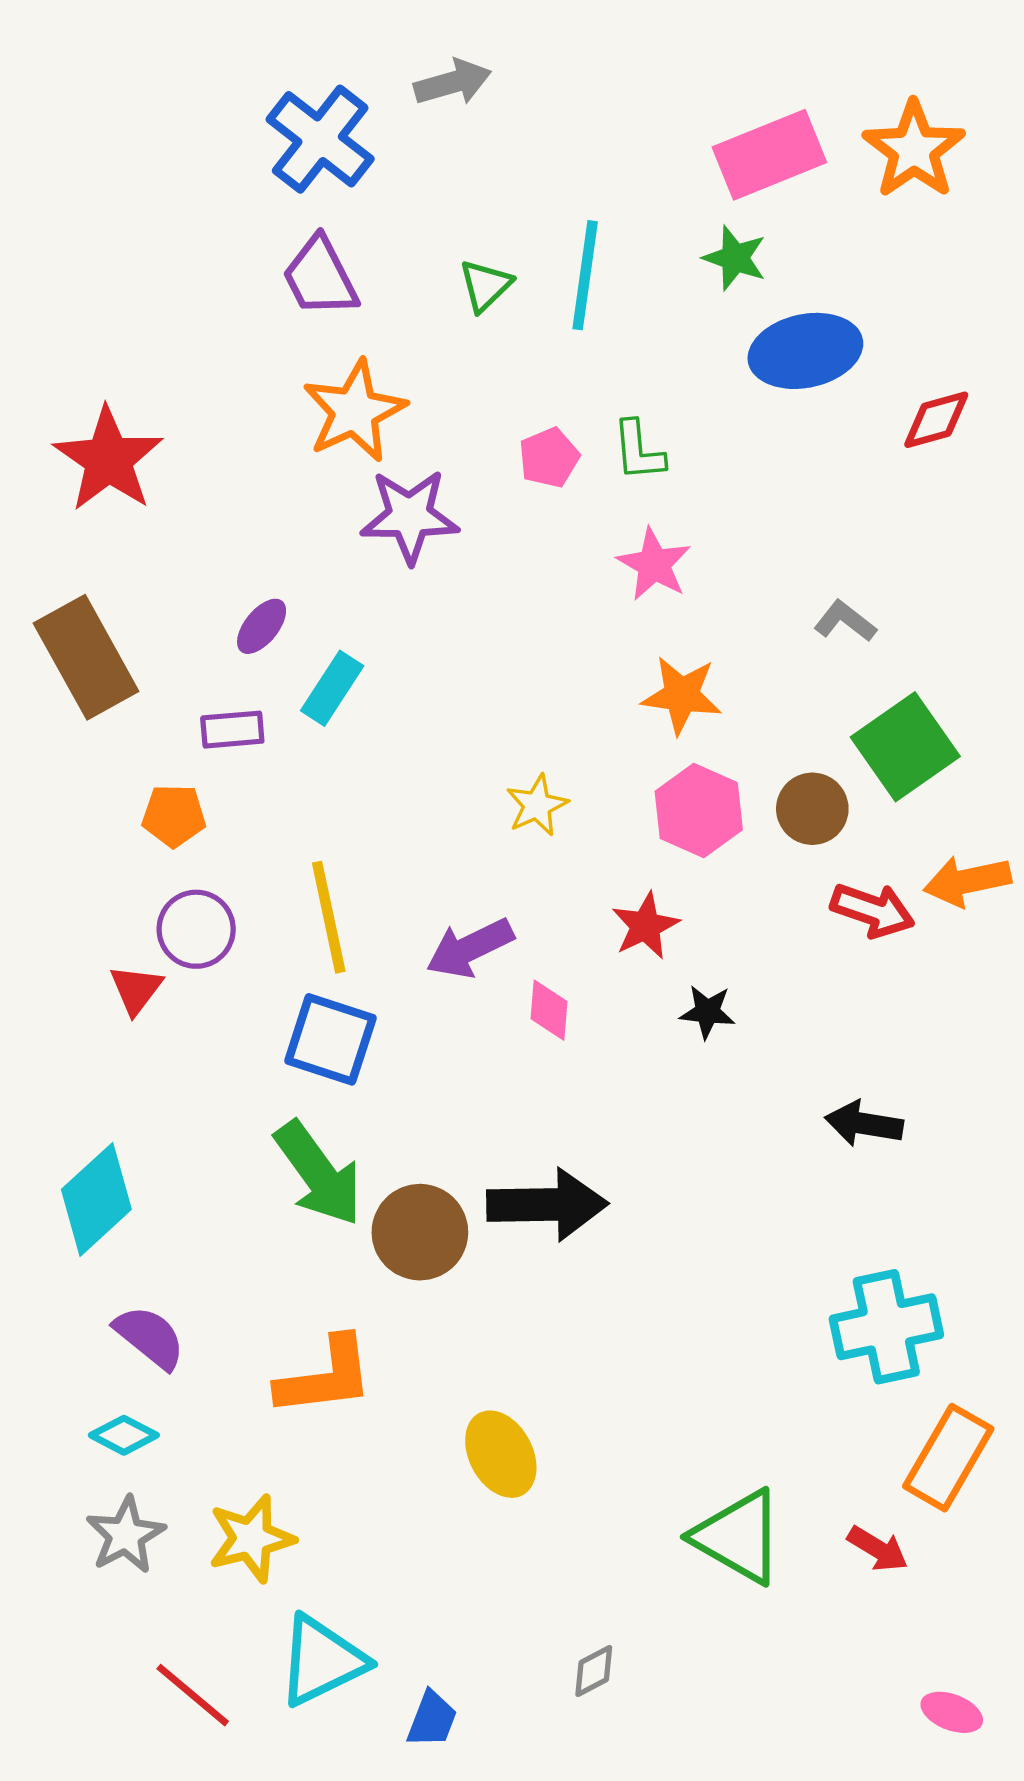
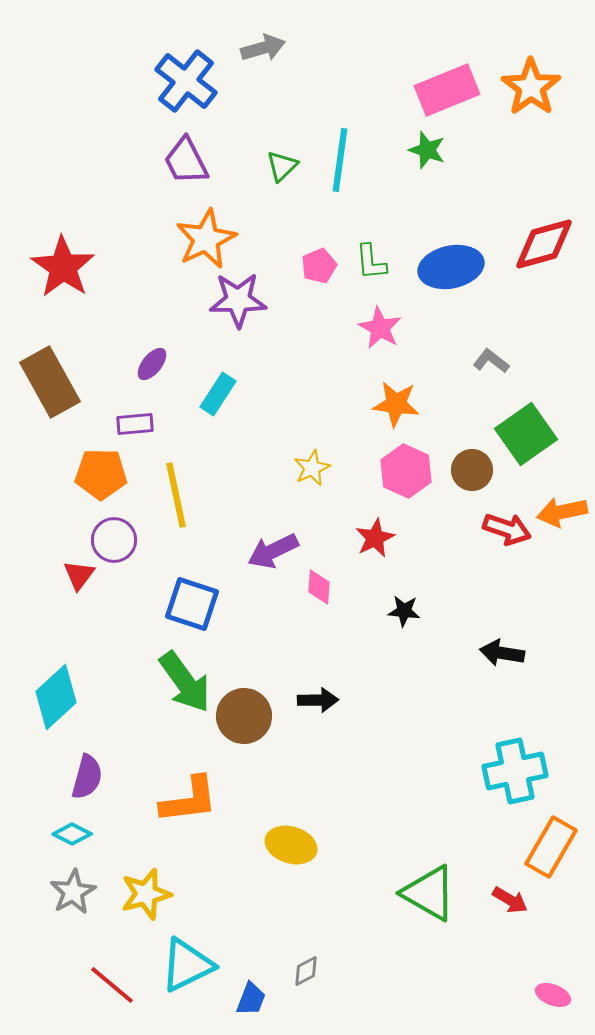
blue ellipse: (805, 351) -> (451, 267), moved
red diamond: (936, 420) -> (544, 244), size x1.5
cyan rectangle: (332, 688) -> (218, 394), moved
orange pentagon: (174, 816) -> (101, 474), size x1.4
yellow line: (329, 917) -> (176, 495), moved
black star: (707, 1012) -> (404, 611), moved
black arrow: (547, 1205) -> (318, 700), size x0.6
purple semicircle: (150, 1337) -> (87, 777), turned 66
yellow ellipse: (501, 1454) -> (291, 845), turned -45
gray diamond: (594, 1671) -> (306, 971), moved

